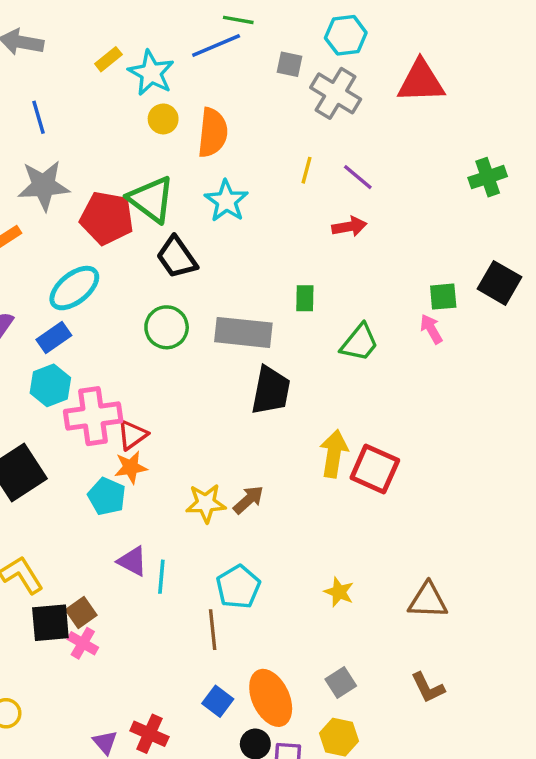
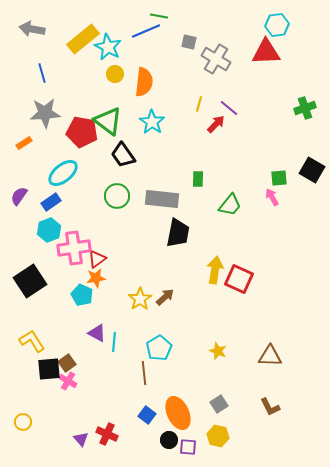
cyan hexagon: (346, 35) -> (277, 25), moved
yellow rectangle: (108, 59) -> (83, 39), size x2.0
red arrow: (349, 227) -> (216, 124), moved, turned -36
yellow star: (206, 503) -> (140, 299), turned -30

